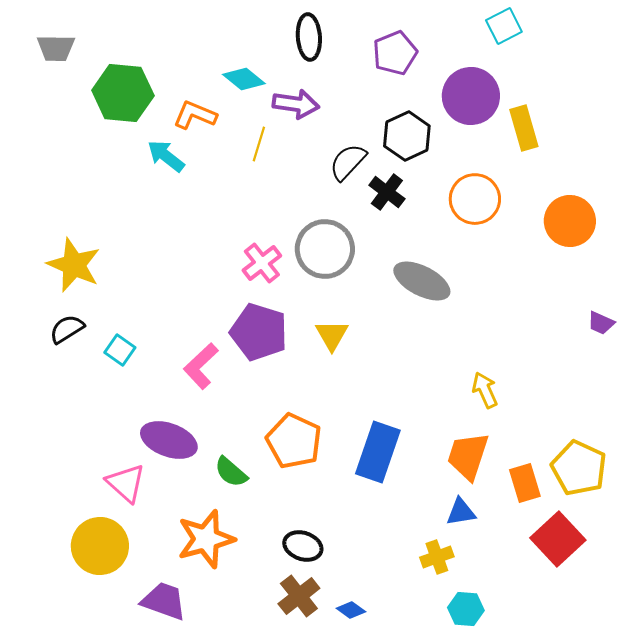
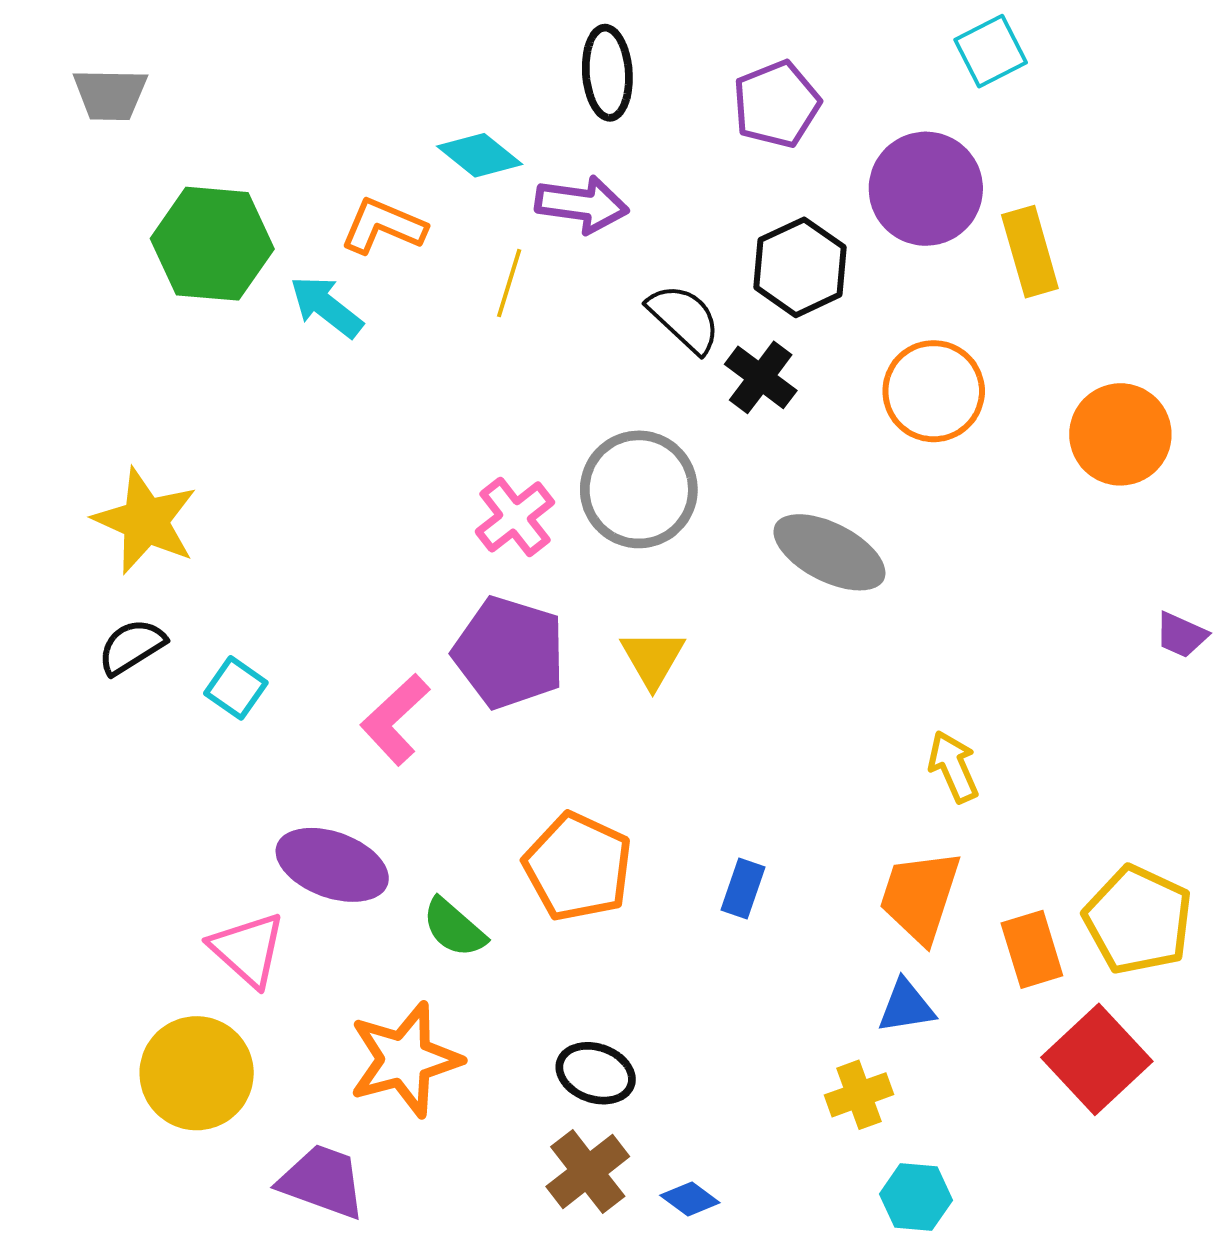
green hexagon: (123, 93) -> (212, 244), moved
black semicircle: (348, 162) -> (684, 318), turned 90
blue rectangle: (378, 452) -> (743, 888), size x0.5

